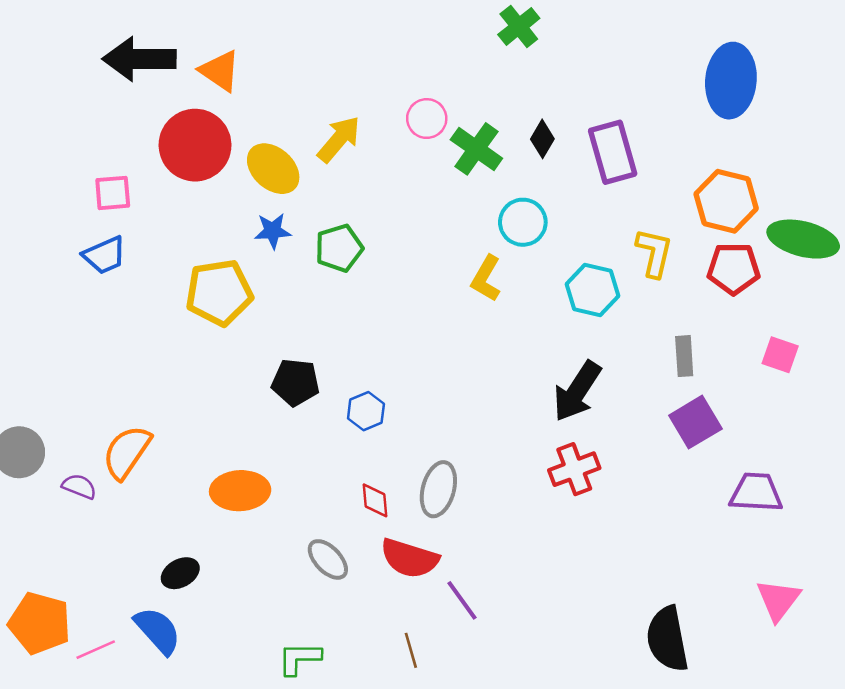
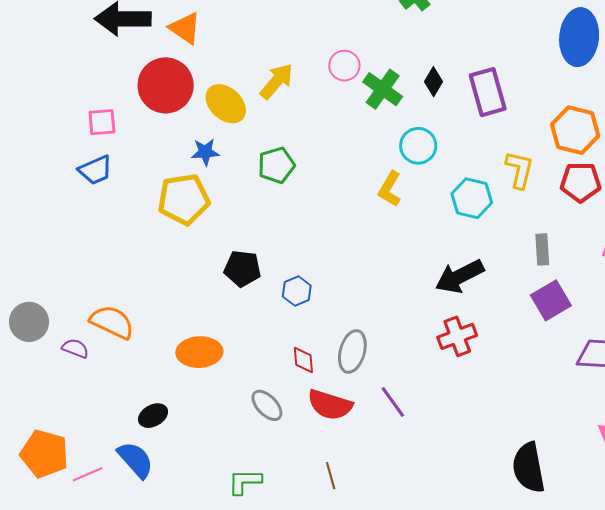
blue star: (273, 231) -> (205, 152), moved
black arrow: (577, 391) -> (460, 276), turned 30
orange semicircle: (127, 452) -> (112, 322), turned 81
purple line: (462, 600) -> (393, 402), moved

